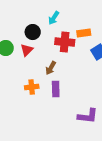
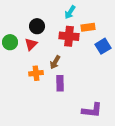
cyan arrow: (54, 18) -> (70, 12), moved
orange cross: (32, 87) -> (36, 73), moved

